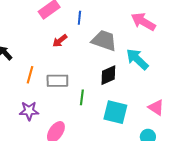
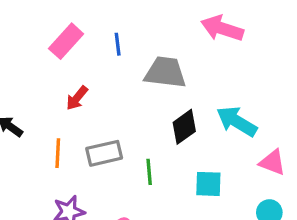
red arrow: (60, 41) -> (77, 98), moved
cyan arrow: (137, 59) -> (237, 121), moved
cyan square: (115, 112) -> (208, 184), size x0.7

